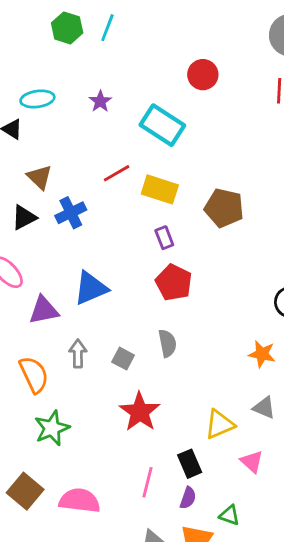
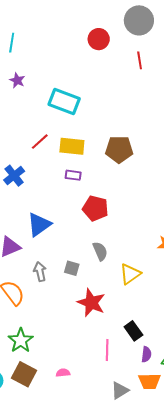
red circle: (203, 75) -> (99, 39), moved
purple star: (100, 101) -> (17, 80), moved
purple rectangle: (164, 238) -> (73, 175), moved, turned -49
yellow triangle: (219, 424) -> (130, 274), moved
green star: (52, 428) -> (21, 340), moved
purple semicircle: (188, 498) -> (146, 354), moved
pink semicircle: (80, 501) -> (63, 373), size x0.5

